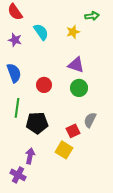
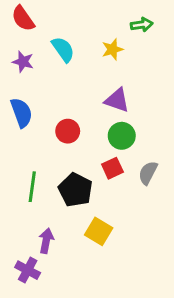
green line: (17, 108) -> (32, 187), moved
gray semicircle: (90, 120) -> (148, 173), moved
black pentagon: (37, 123) -> (75, 190), moved, turned 30
red square: (73, 131) -> (112, 168), moved

